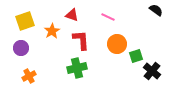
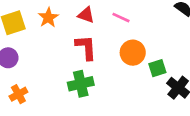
red triangle: (72, 15) -> (86, 15), moved
orange star: (52, 31) -> (48, 18), moved

